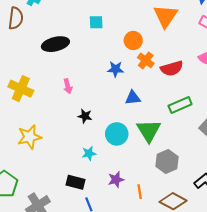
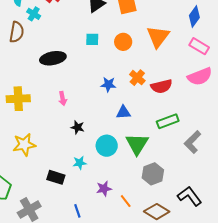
orange circle: (133, 40) -> (123, 42), moved
yellow cross: (21, 89) -> (18, 99), turned -30
black rectangle: (75, 182) -> (56, 177), moved
orange line: (140, 192) -> (126, 201), turned -32

